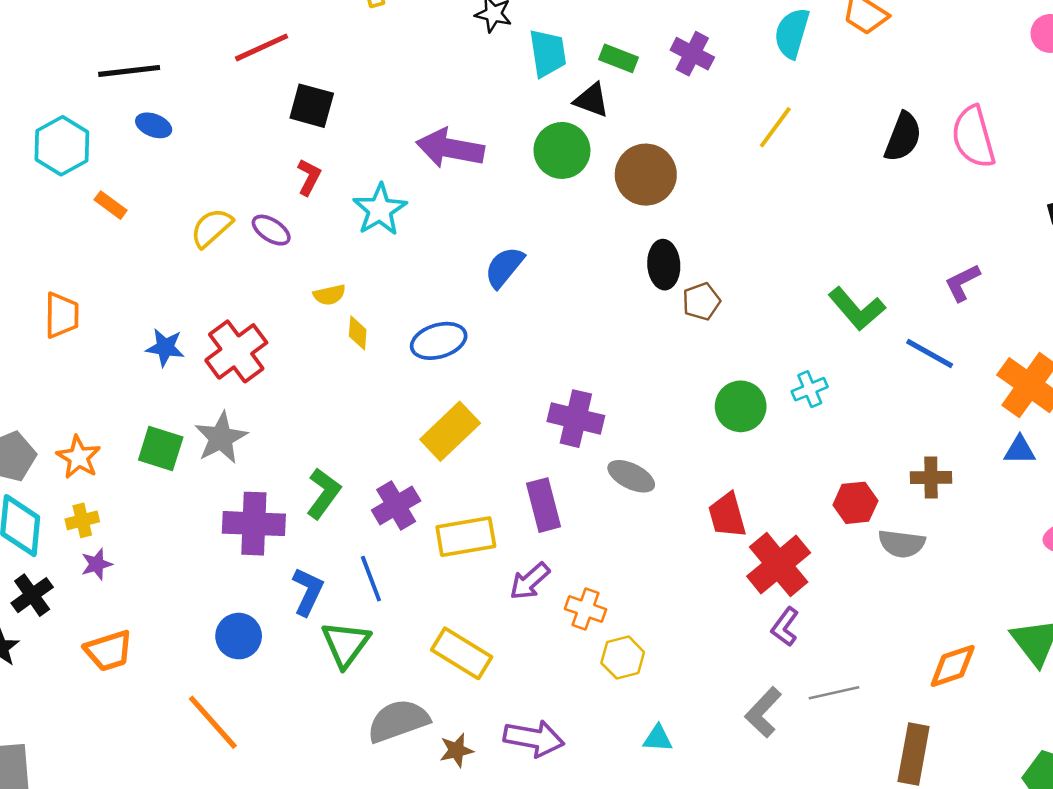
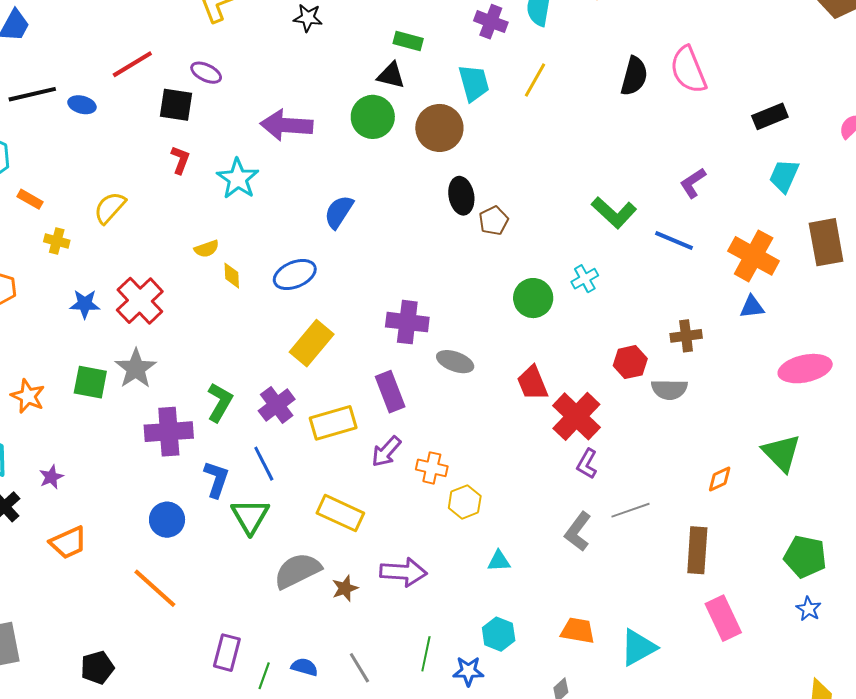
cyan trapezoid: (548, 53) -> (474, 83), moved
purple cross: (692, 54) -> (491, 22), moved
blue ellipse: (154, 125) -> (82, 105), moved
purple ellipse: (271, 230) -> (206, 73), moved
yellow cross: (82, 520) -> (57, 241), moved, turned 35
orange diamond: (953, 666) -> (720, 479), size x0.7

